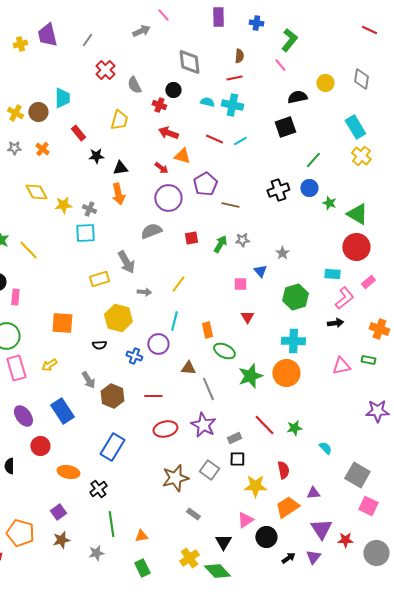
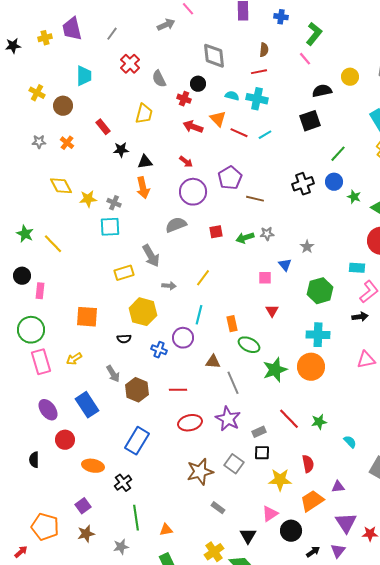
cyan trapezoid: (62, 98) -> (84, 76), moved
yellow cross: (15, 113) -> (37, 93), moved
orange triangle: (182, 156) -> (218, 119), moved, turned 30
green arrow: (220, 244) -> (245, 238), turned -138

